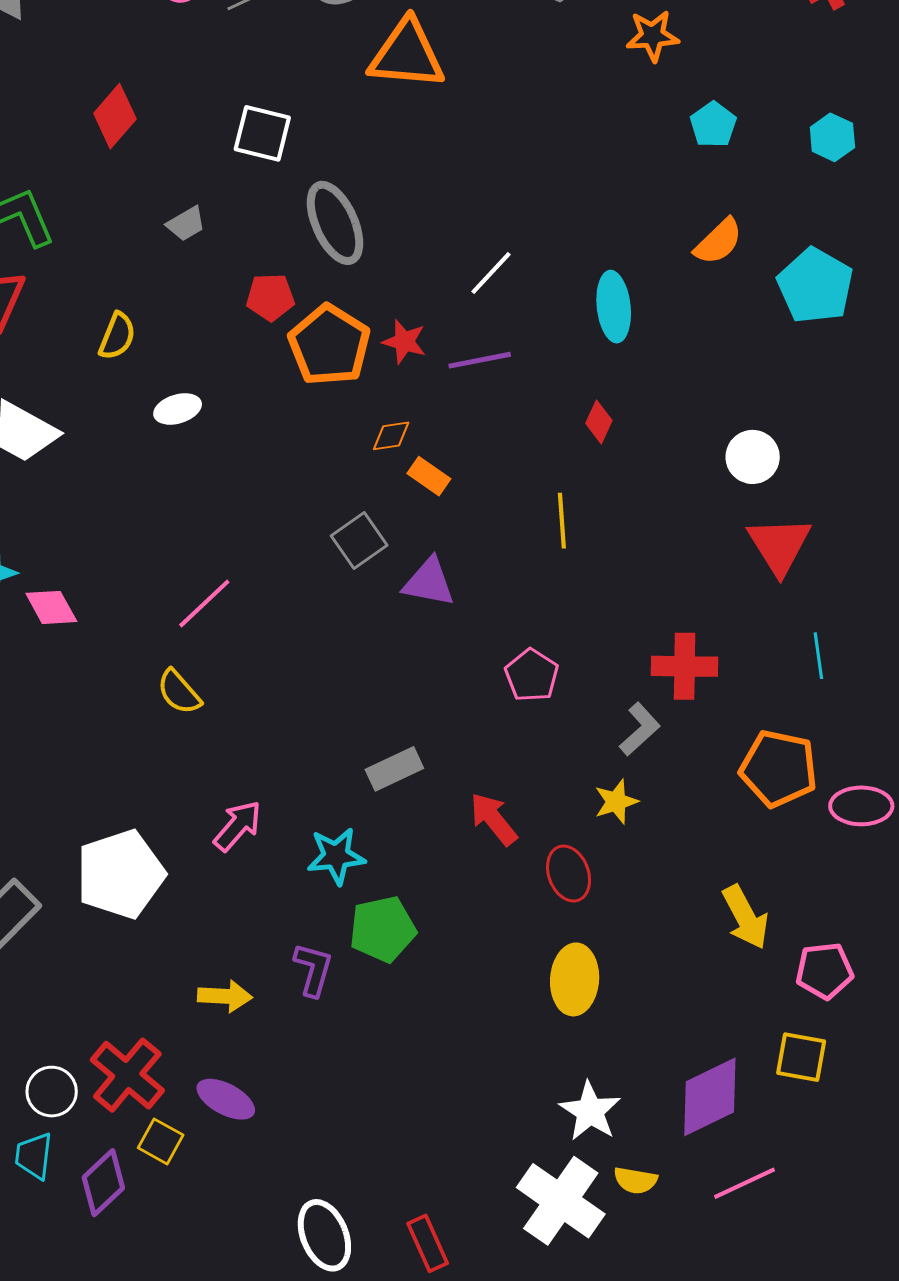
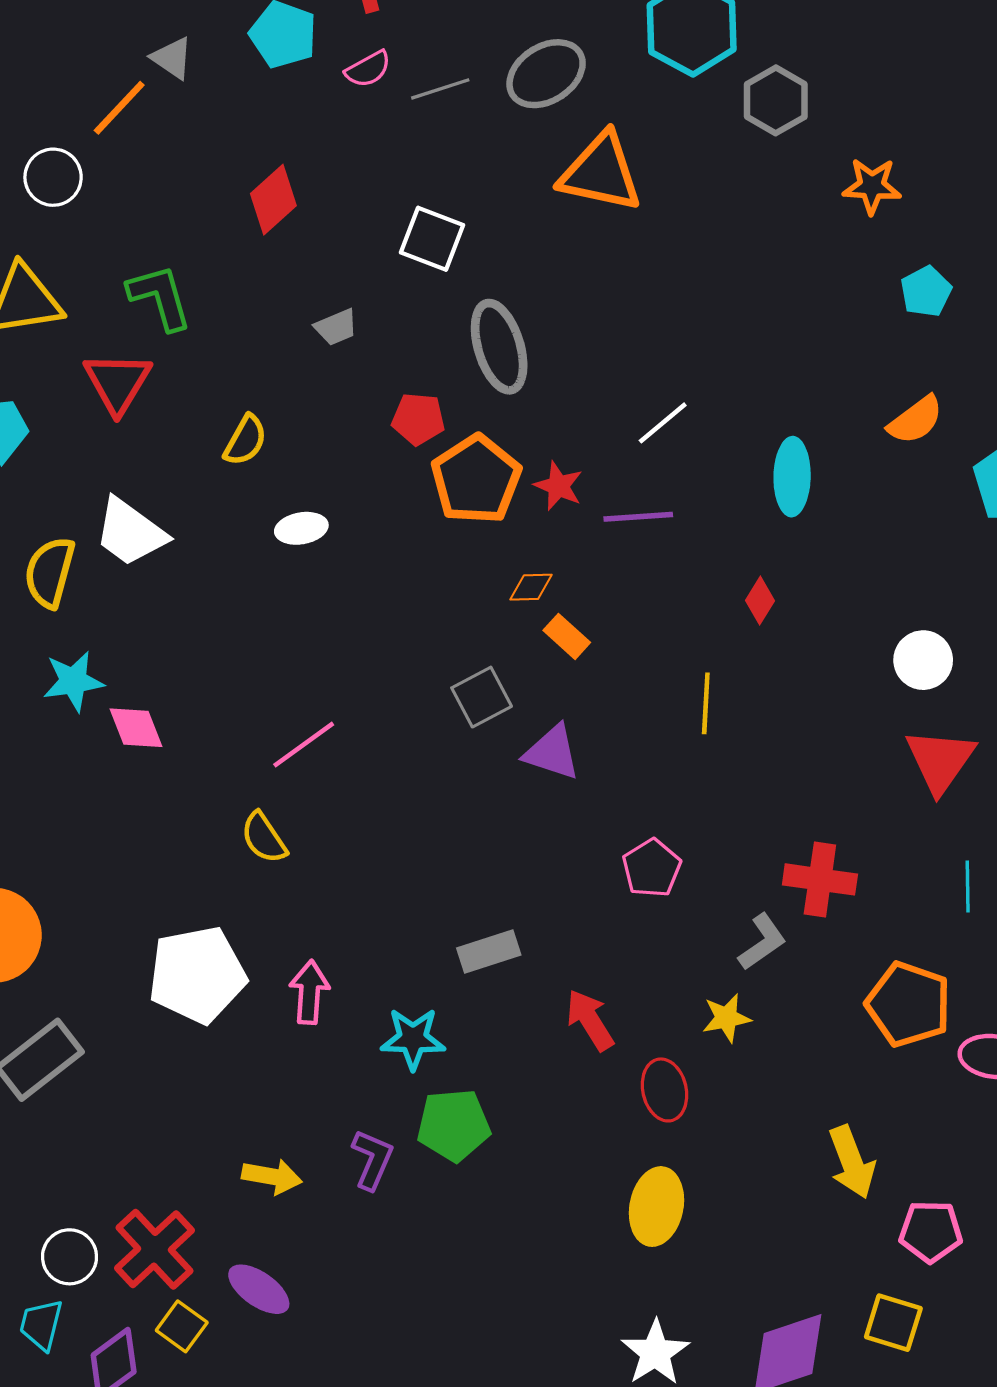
pink arrow: (238, 826) -> (309, 992), turned -44
white pentagon: (120, 874) -> (197, 975), moved

